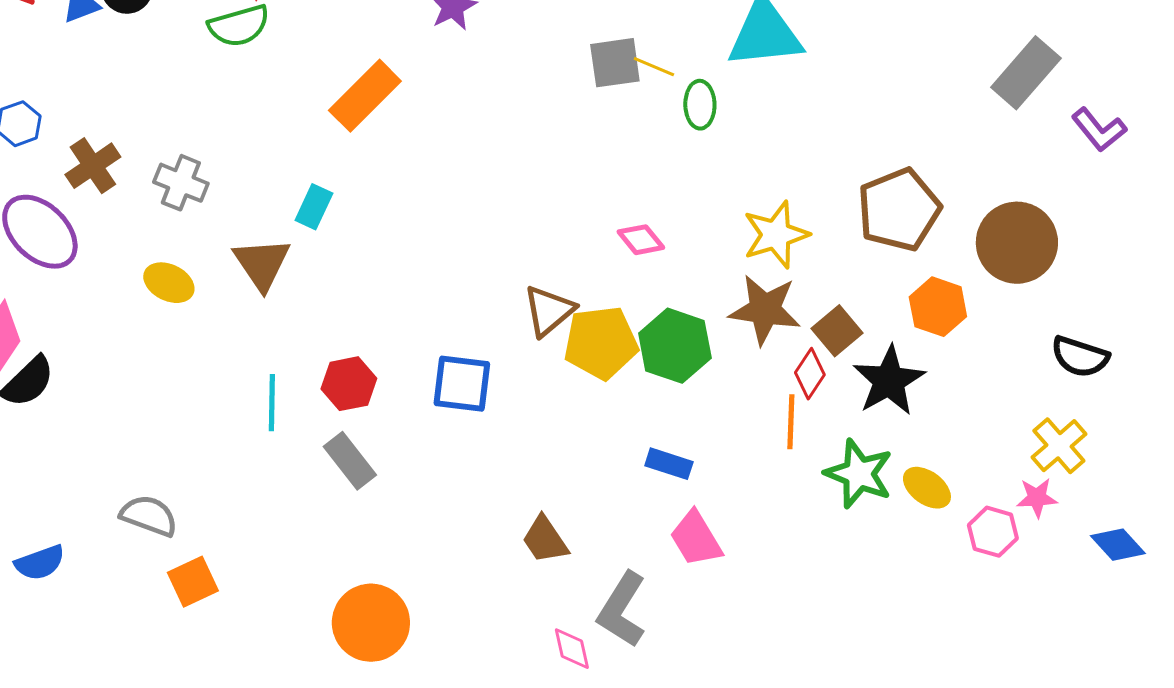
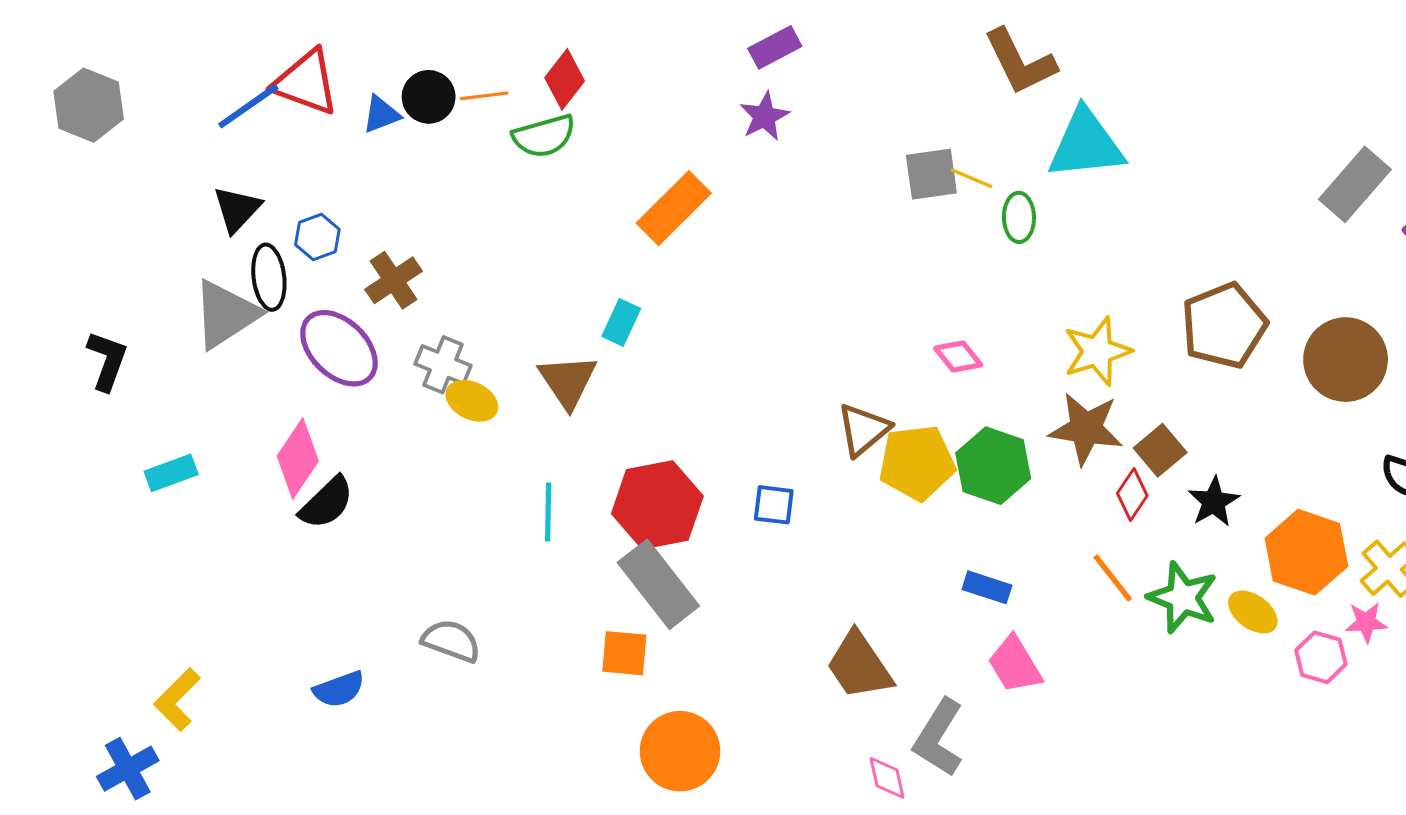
gray cross: (181, 183) -> (443, 365), moved
orange hexagon: (938, 307) -> (1306, 552), moved, size x1.4
black star: (889, 381) -> (1214, 502), size x0.7
red hexagon: (349, 384) -> (657, 505), size x1.6
blue square: (462, 384) -> (774, 505), size x0.7
cyan line: (272, 403) -> (548, 512), moved
orange line: (791, 422) -> (1113, 578), moved, turned -40
gray rectangle: (350, 461) -> (658, 584), size x1.5
brown trapezoid: (545, 540) -> (859, 666), size x1.4
orange square: (193, 582) -> (624, 653), moved, turned 30

